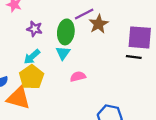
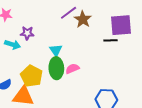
green ellipse: (66, 32) -> (56, 68), moved
cyan arrow: (32, 57) -> (13, 45), moved, turned -112
black line: (134, 57) -> (110, 40), moved

